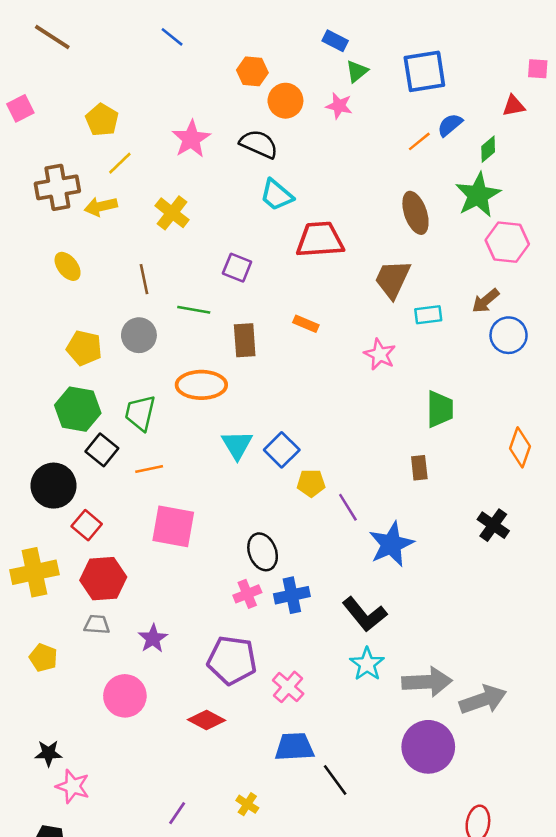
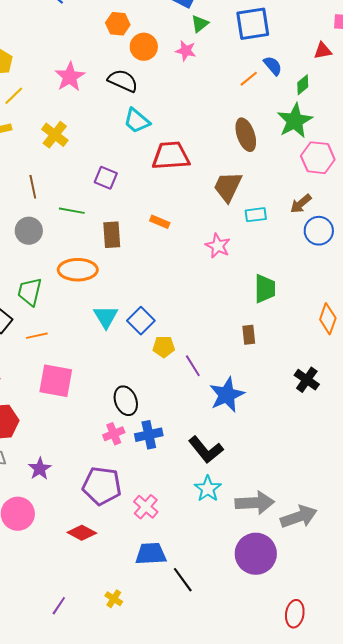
blue semicircle: (450, 125) -> (273, 66), turned 90

